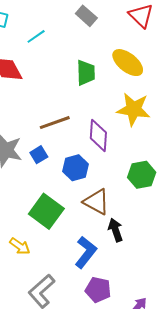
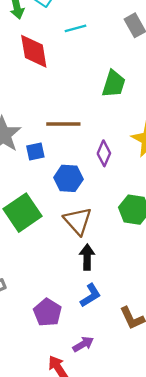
purple diamond: (98, 135) -> (104, 153), size x0.7
blue L-shape: (86, 252) -> (90, 295), moved, size x0.7

